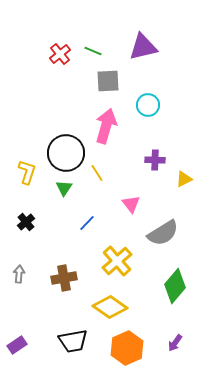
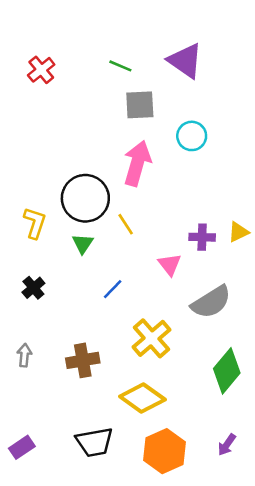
purple triangle: (143, 47) -> (185, 61), turned 48
red cross: (60, 54) -> (41, 70), moved
purple cross: (155, 160) -> (202, 237), moved

